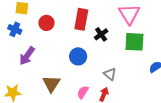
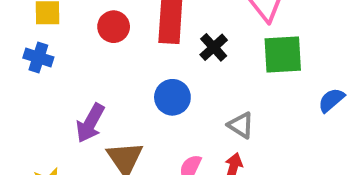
red circle: (46, 23) -> (114, 27), moved
purple arrow: (27, 56) -> (90, 123), moved

